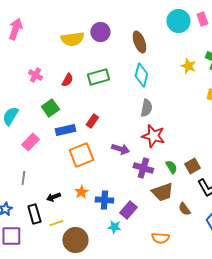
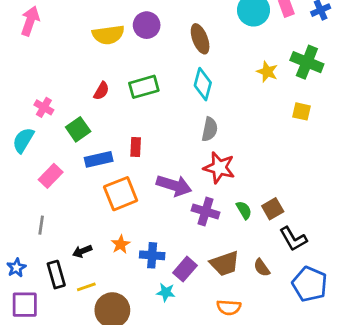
pink cross: (35, 75) -> (44, 107), moved
red rectangle: (92, 121) -> (136, 147), turned -32
purple arrow: (120, 149) -> (174, 185), size x1.4
brown trapezoid: (162, 192) -> (225, 264), moved

